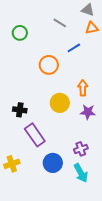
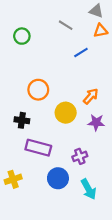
orange circle: (49, 65) -> (38, 90), moved
orange arrow: (83, 88) -> (91, 96), turned 42
purple rectangle: (35, 135) -> (38, 148), turned -40
purple cross: (81, 149) -> (80, 156), moved

